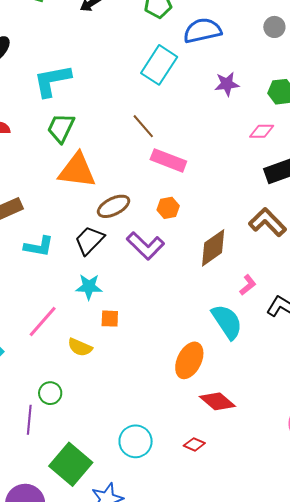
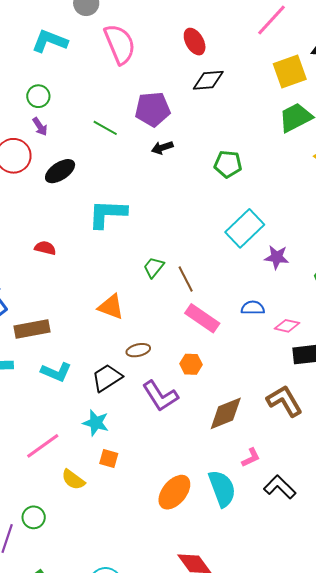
blue semicircle: (202, 31) -> (253, 308), moved, size x0.6
cyan rectangle: (159, 65) -> (245, 228), moved
green trapezoid: (61, 128) -> (154, 267), moved, size x0.7
pink diamond: (262, 131) -> (287, 326), moved
orange triangle: (77, 170) -> (111, 307), size x0.7
brown ellipse: (114, 206) -> (138, 350), size x0.7
orange ellipse: (189, 360) -> (174, 492), moved

